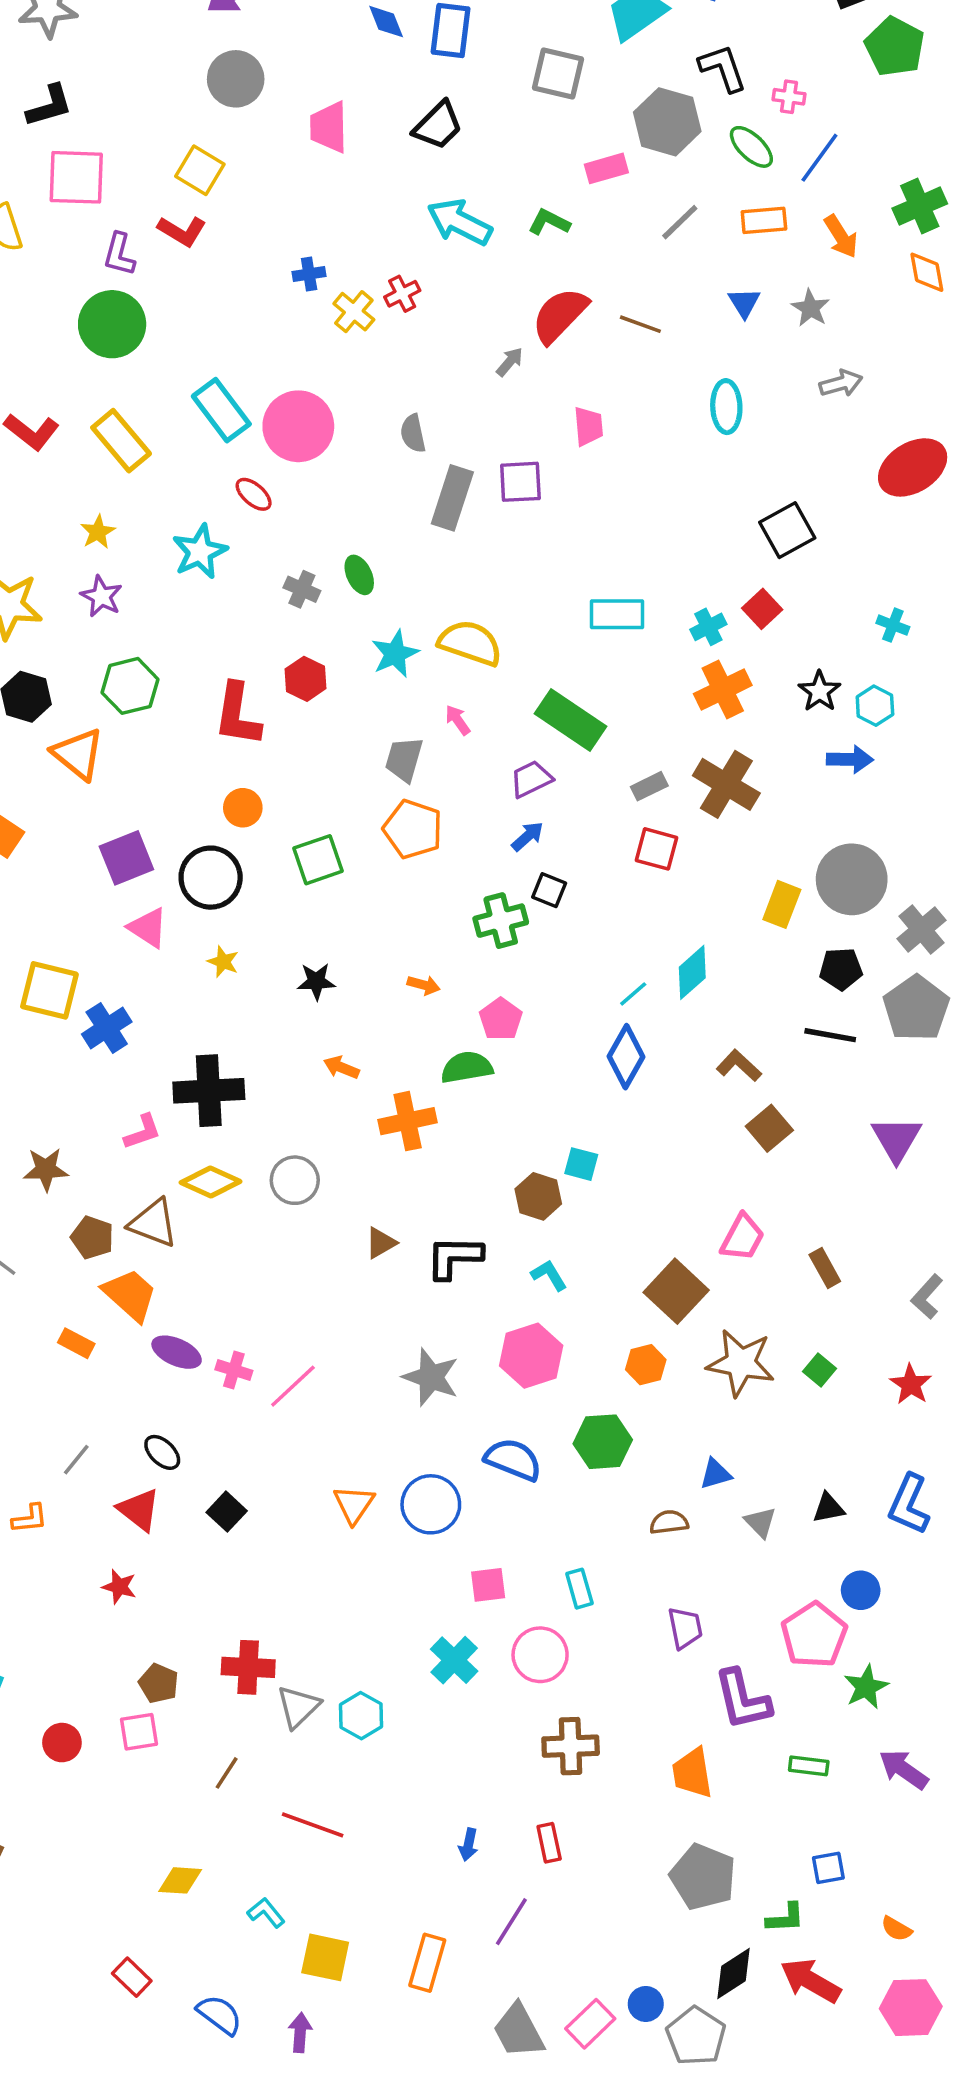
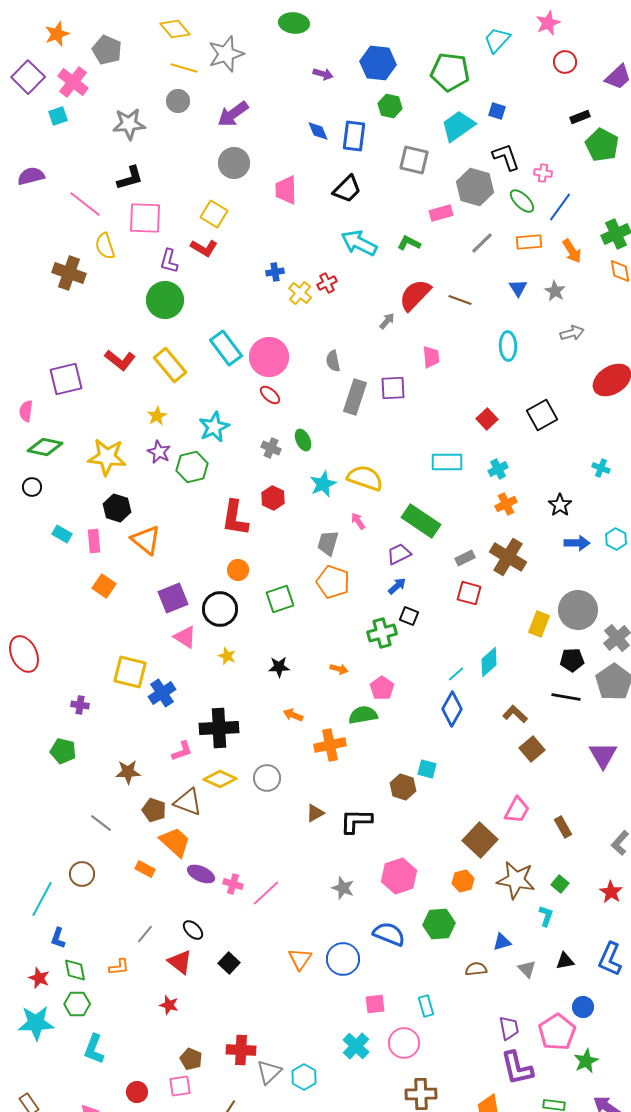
red ellipse: (254, 494) -> (270, 395), moved
red square: (762, 609) -> (487, 419), moved
green hexagon: (130, 686) -> (192, 467), moved
orange cross: (723, 690) -> (506, 504), size x0.7
cyan hexagon: (875, 706) -> (616, 539), moved
cyan L-shape: (549, 1275) -> (546, 916), moved, turned 50
gray star: (431, 1377) -> (343, 888), size x0.7
purple trapezoid: (685, 1628) -> (509, 1028), moved

